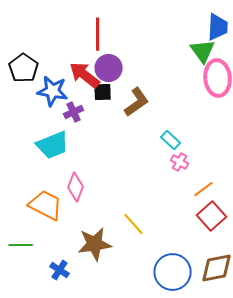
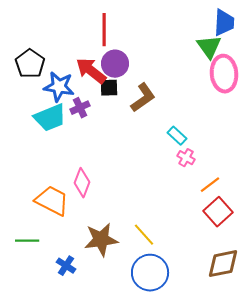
cyan trapezoid: (53, 145) -> (50, 118), moved
yellow line: (134, 224) -> (144, 235), moved
blue circle: (173, 272) -> (150, 273), moved

